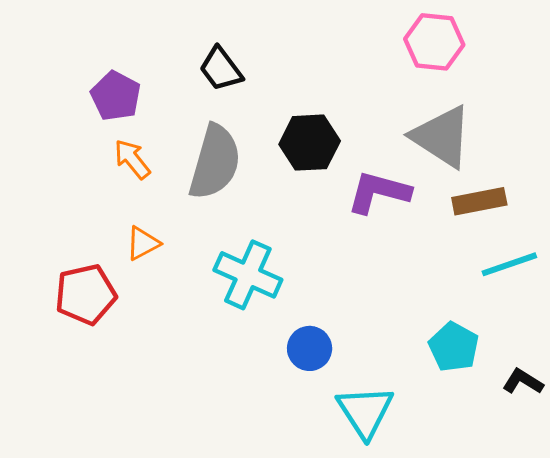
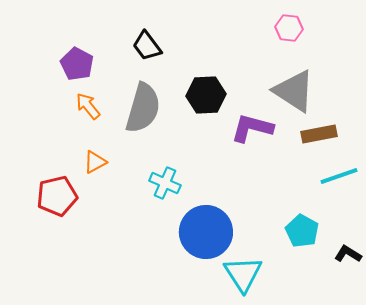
pink hexagon: (434, 42) -> (289, 28), size x0.7
cyan cross: (248, 275) -> (165, 183), size x0.7
blue circle: (310, 348) -> (206, 232), size x1.8

